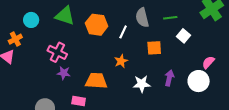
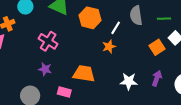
orange square: (154, 48) -> (157, 47), moved, turned -35
orange star: (121, 61) -> (109, 47), moved
purple star: (64, 73) -> (45, 69), moved

